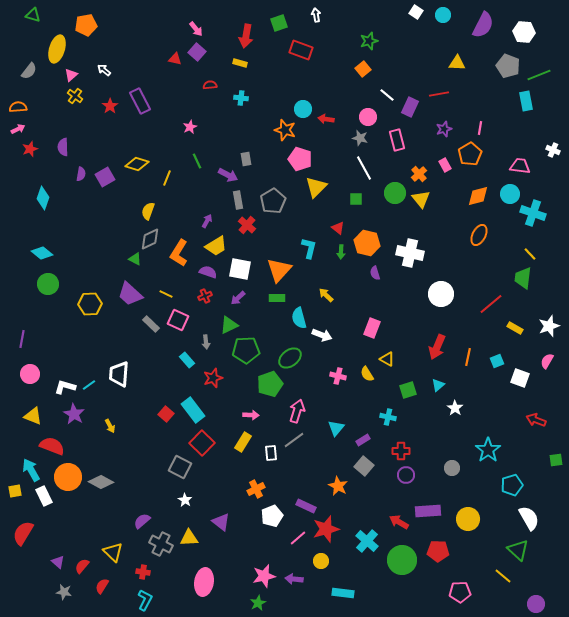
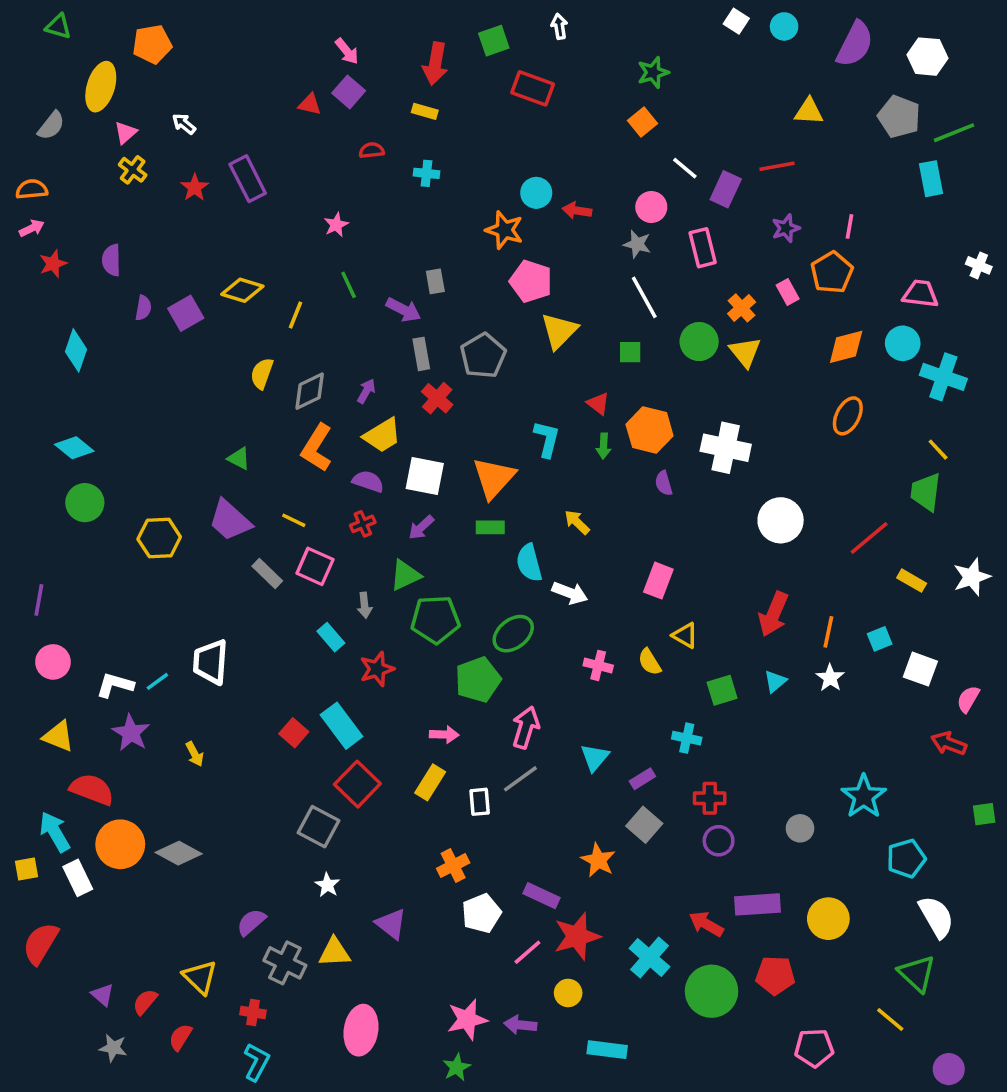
gray diamond: (150, 239) -> (310, 391), moved
pink semicircle: (547, 361) -> (968, 699), moved
white star: (455, 408) -> (830, 678), moved

